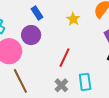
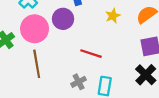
red line: (65, 58) -> (91, 54), turned 66

